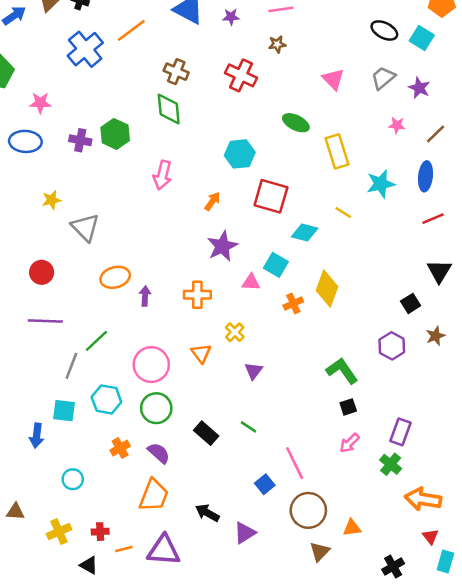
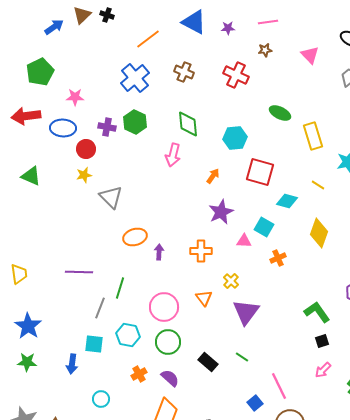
blue cross: (85, 49) -> (135, 78), moved
pink triangle: (333, 79) -> (310, 55), moved
green diamond: (169, 109) -> (188, 124), moved
red circle: (42, 272) -> (86, 149), moved
yellow diamond: (327, 289) -> (319, 233), moved
green line: (96, 341) -> (120, 288), turned -30
purple triangle: (253, 371) -> (246, 312), size x1.8

